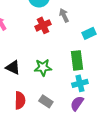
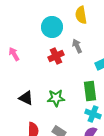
cyan cross: (80, 83) -> (93, 114), turned 35

